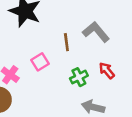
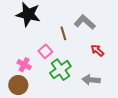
green cross: (79, 77) -> (60, 70), moved, size x1.5

